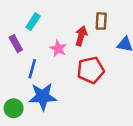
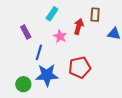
cyan rectangle: (33, 22) -> (52, 14), moved
red pentagon: (91, 70) -> (80, 67), moved

